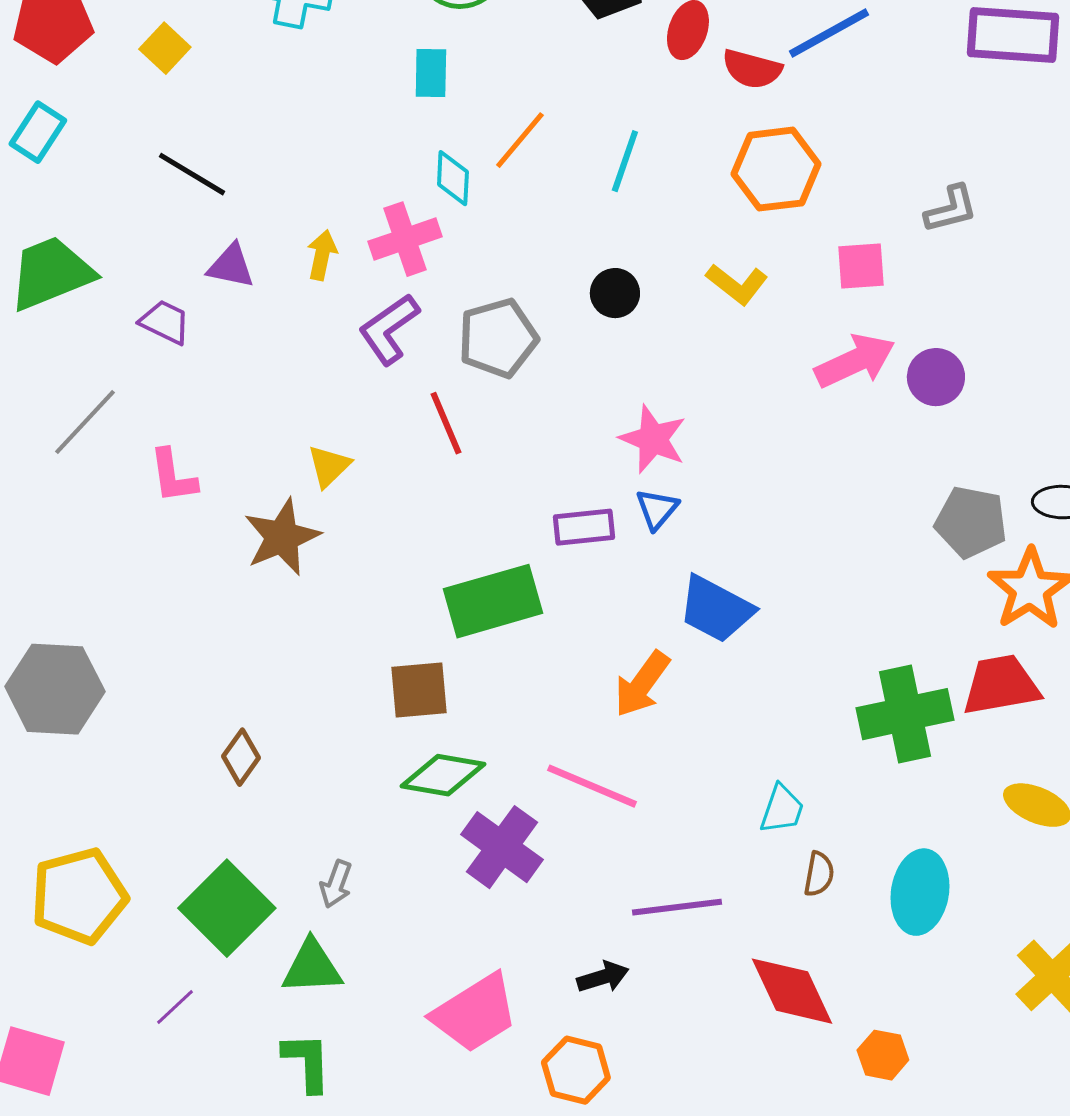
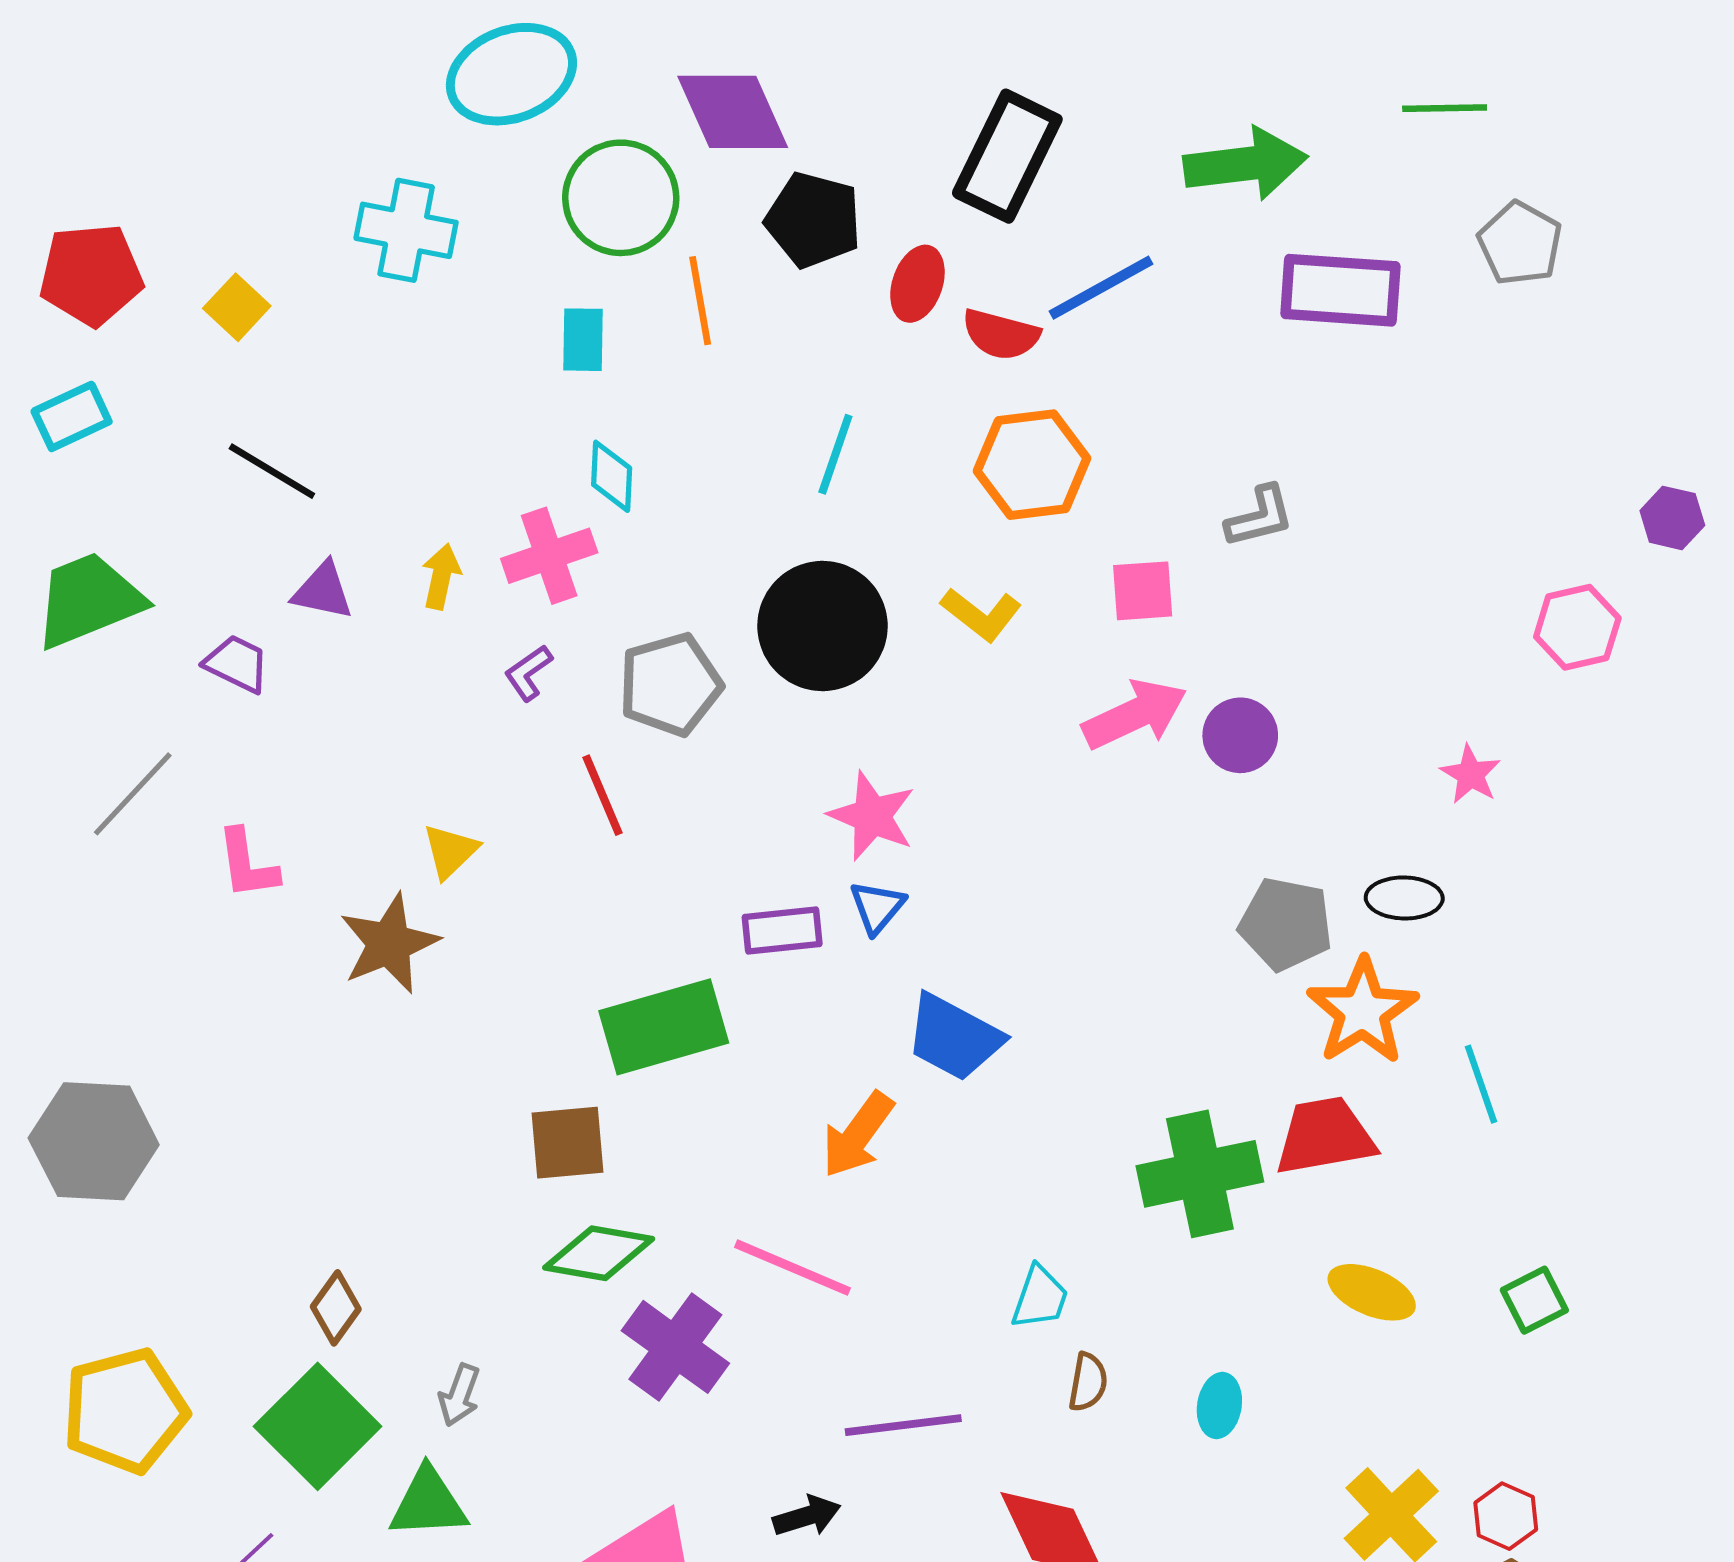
cyan rectangle: (38, 132) -> (72, 416), turned 32
orange line: (520, 140) -> (700, 301), moved, turned -50
black circle: (615, 293) -> (822, 626), size x2.0
purple L-shape: (389, 329) -> (528, 673), size x0.6
brown diamond: (241, 757) -> (336, 1308), moved
cyan ellipse: (920, 892) -> (1219, 1406), size x0.6

